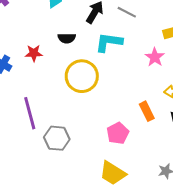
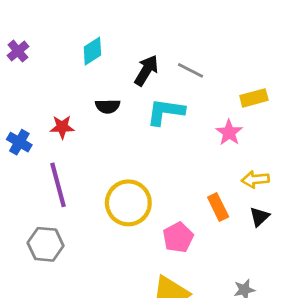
yellow circle: (82, 76) -> (128, 203), moved
purple line: (30, 113) -> (58, 185), moved
gray hexagon: (57, 138) -> (46, 244), moved

